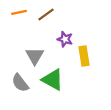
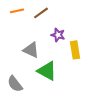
gray triangle: (35, 56) -> (31, 50), turned -36
gray semicircle: (20, 83) -> (15, 84), moved

